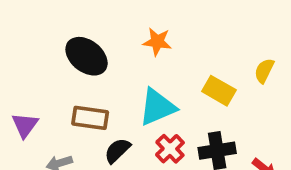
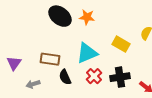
black ellipse: (87, 56) -> (60, 16), moved
black semicircle: (117, 151) -> (65, 77), turned -70

